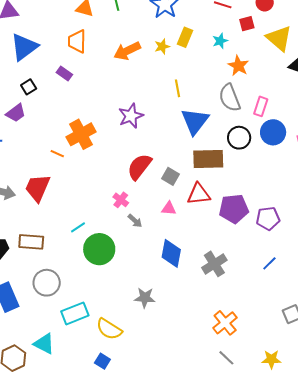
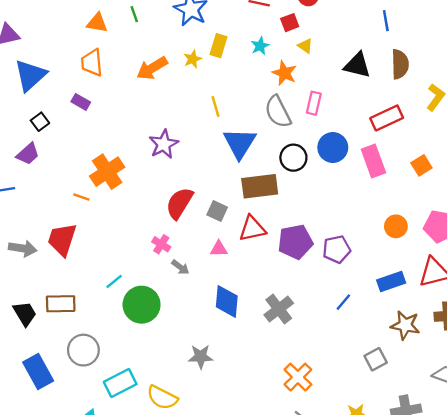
yellow triangle: (279, 38) -> (305, 46), moved, size x0.5
pink rectangle: (261, 106) -> (314, 103), moved

